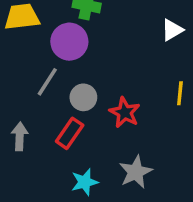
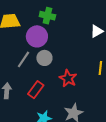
gray circle: (83, 97) -> (44, 58), moved

